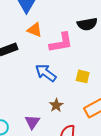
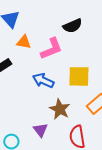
yellow square: (83, 76) -> (79, 76), size x1.6
brown star: (56, 105) -> (60, 109), size x1.5

